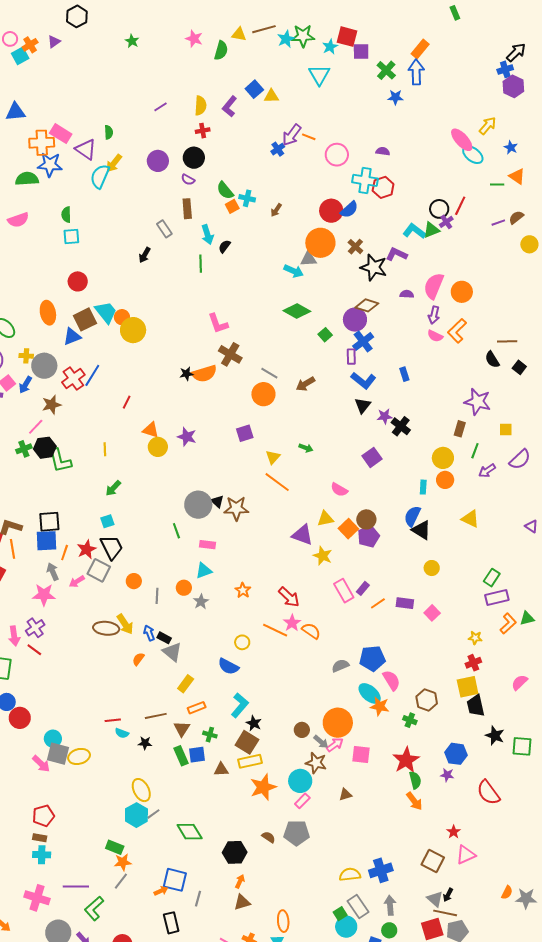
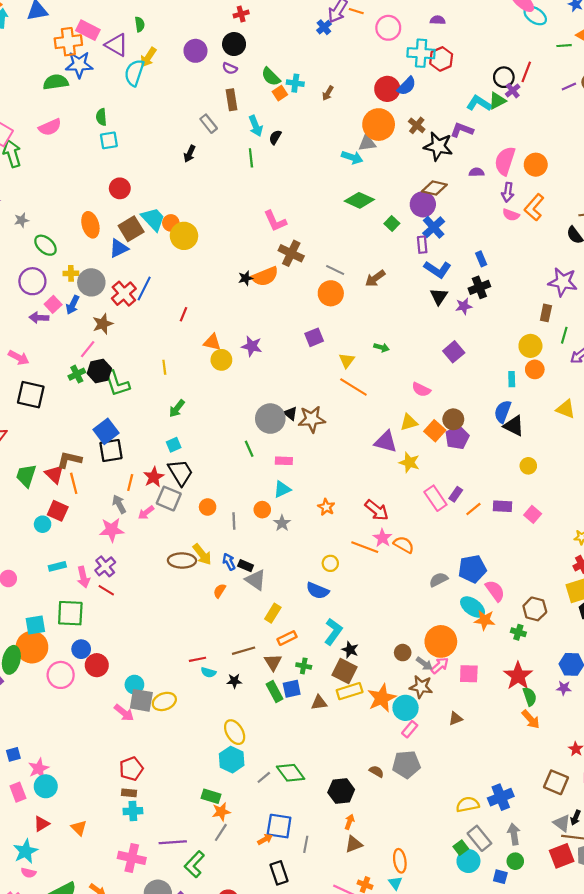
black cross: (401, 426) -> (479, 287), moved, turned 36
blue square: (47, 541) -> (106, 431), moved, turned -30
orange star: (263, 787) -> (382, 698), moved
gray line: (153, 814) -> (264, 777), moved

